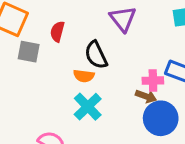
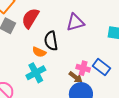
purple triangle: (123, 19) -> (75, 22), turned 36
red semicircle: (57, 31) -> (30, 18), size x1.5

